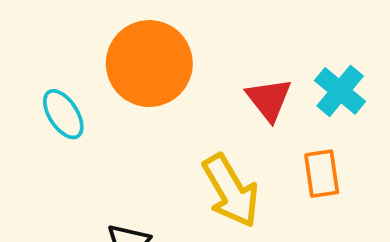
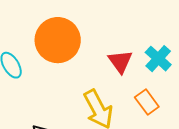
orange rectangle: (322, 174) -> (147, 102), turned -30

